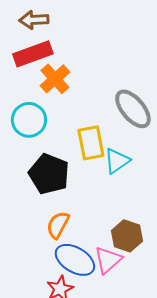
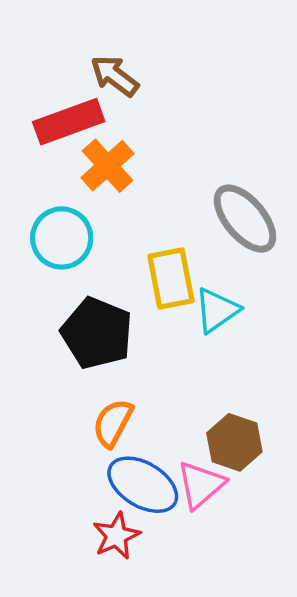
brown arrow: (34, 20) -> (115, 76), moved, turned 40

